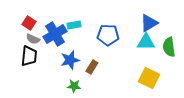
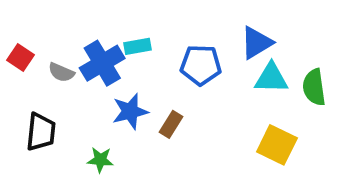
red square: (29, 23) -> (20, 58), moved
blue triangle: (149, 23) -> (256, 43), moved
black trapezoid: (29, 56) -> (41, 132), moved
green star: (74, 86) -> (100, 160), moved

